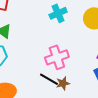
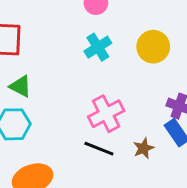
brown star: (63, 83) -> (144, 148), moved

